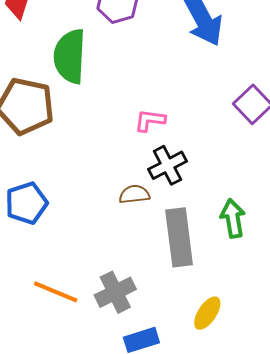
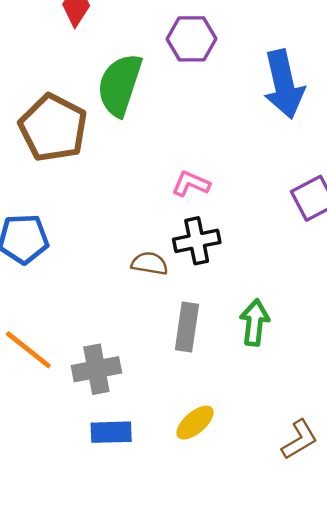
gray rectangle: (179, 237) -> (187, 327), size x0.7

